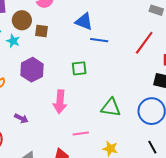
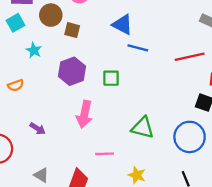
cyan star: (13, 41) -> (34, 50), moved
red line: (144, 43) -> (190, 57), turned 35
purple hexagon: (32, 70) -> (72, 71), moved

